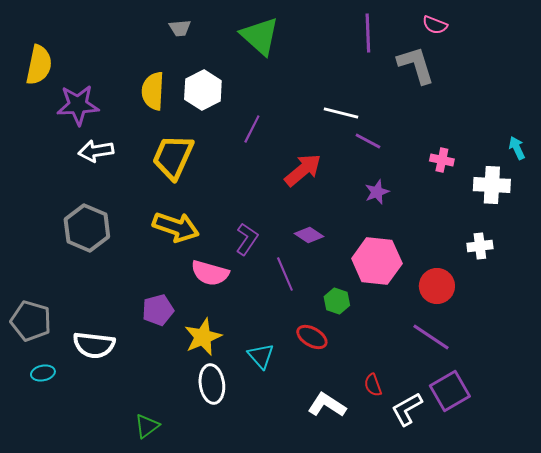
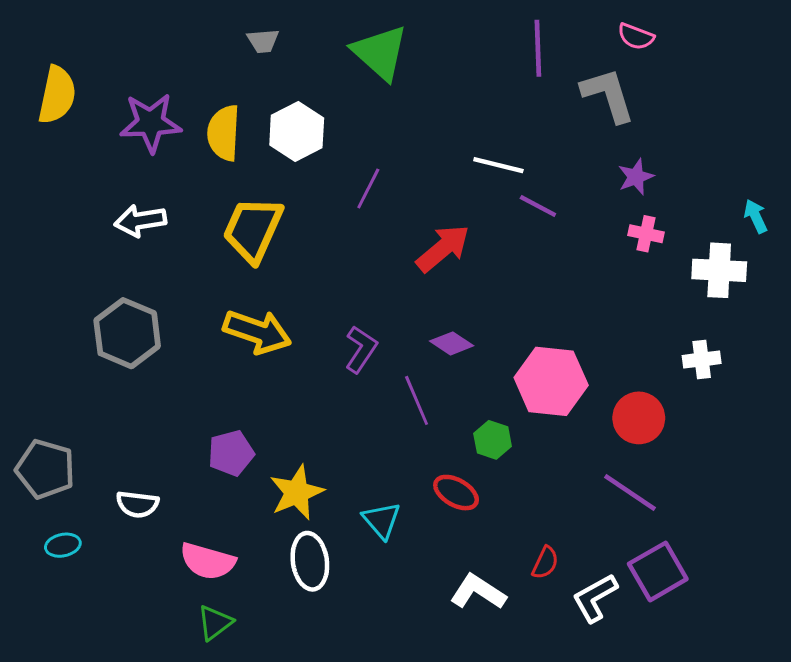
purple star: (78, 105) -> (151, 123), moved
purple star: (377, 192) -> (636, 177), moved
pink semicircle: (210, 273) -> (208, 561), moved
white semicircle: (94, 345) -> (137, 504), size x0.7
red semicircle: (373, 385) -> (545, 563), turned -135

